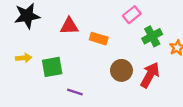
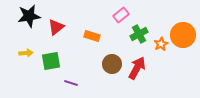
red triangle: (69, 26) -> (56, 27), moved, turned -36

